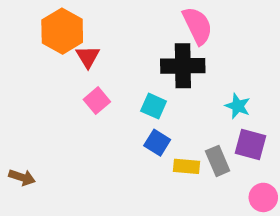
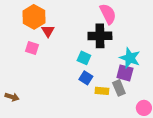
pink square: (97, 101) -> (32, 48), moved, turned -32
cyan star: (238, 106) -> (130, 58), size x1.5
purple square: (250, 144) -> (125, 73), moved

